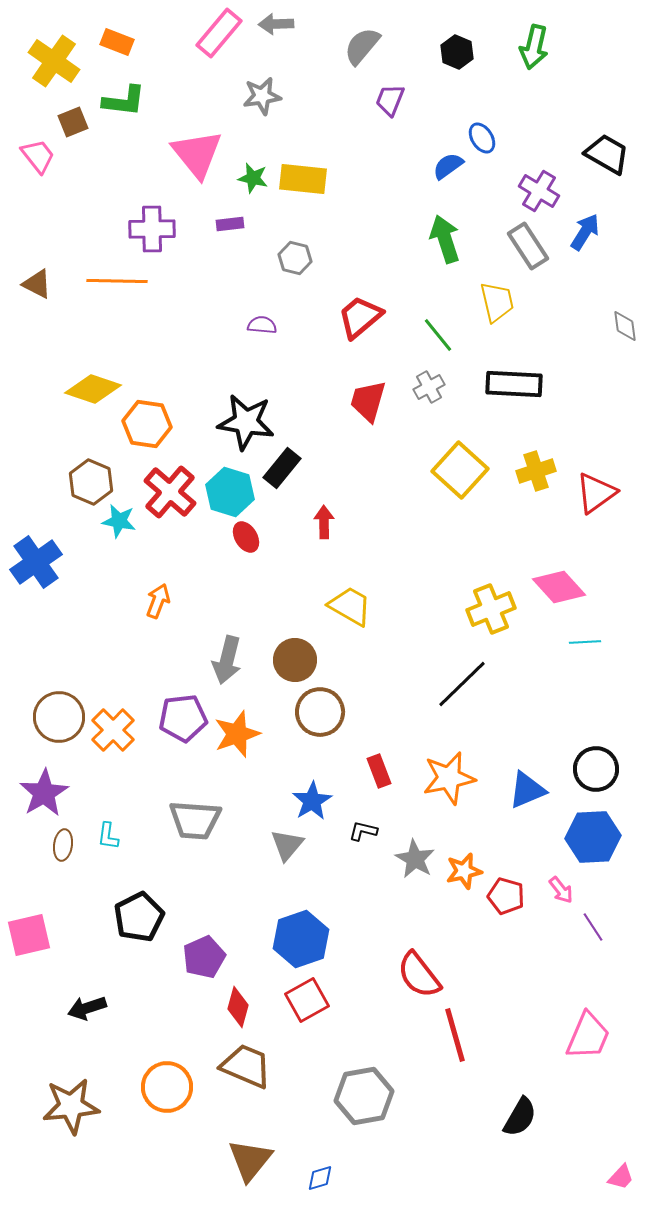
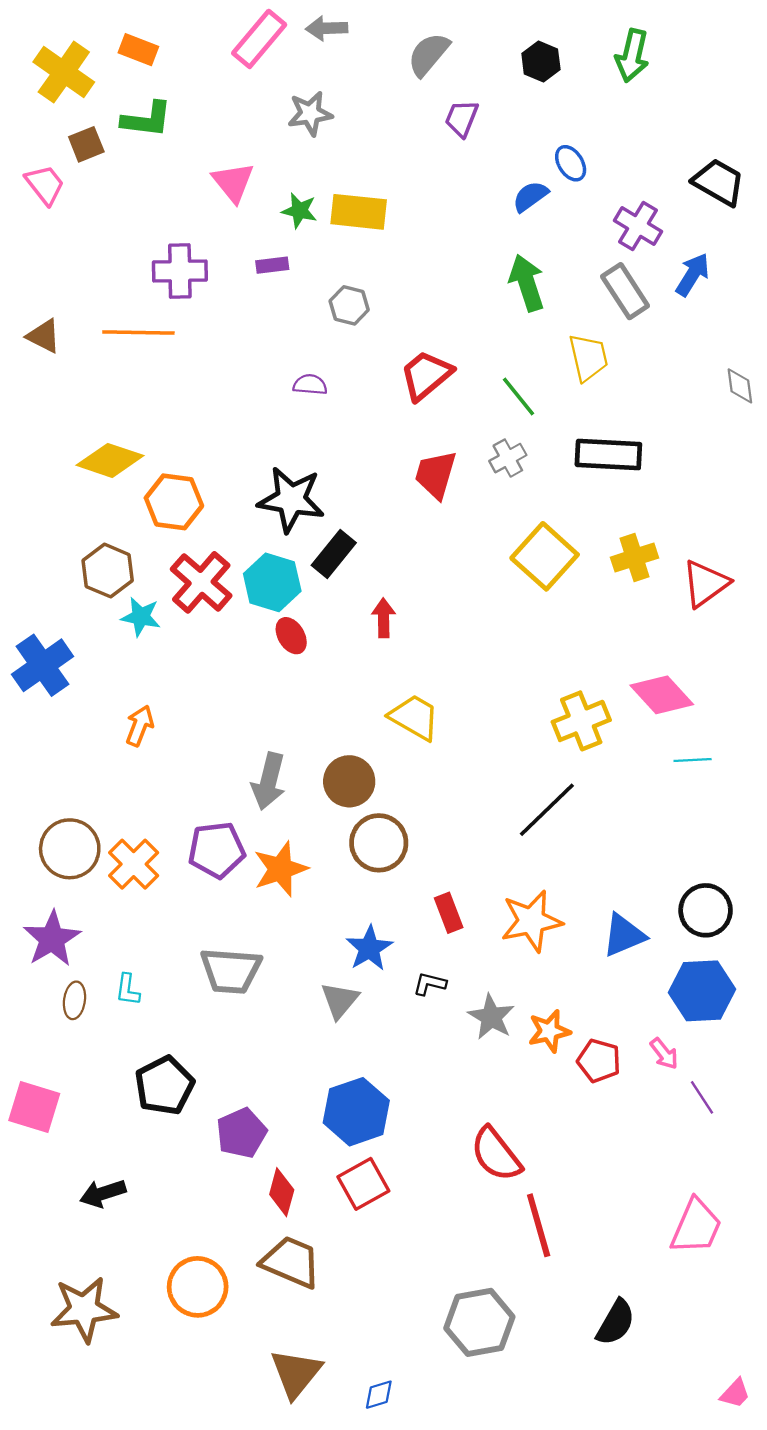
pink triangle: (197, 154) -> (233, 182), size x0.7
orange arrow: (158, 601) -> (140, 726), moved
pink square: (29, 935) -> (34, 1107), turned 30
gray hexagon: (364, 1096) -> (479, 1322), moved

